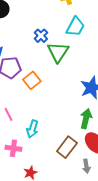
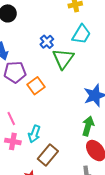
brown rectangle: (67, 147) -> (48, 155), moved
pink cross: (13, 148) -> (13, 141), moved

